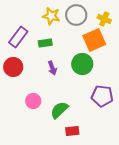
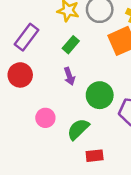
green rectangle: (45, 43) -> (71, 45), moved, turned -40
green circle: (82, 64) -> (100, 95), moved

